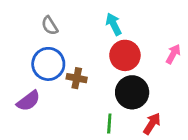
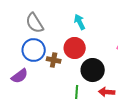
gray semicircle: (50, 26) -> (35, 23), size x1.5
red circle: (125, 55) -> (75, 48), moved
red arrow: (152, 124) -> (107, 92), turned -119

